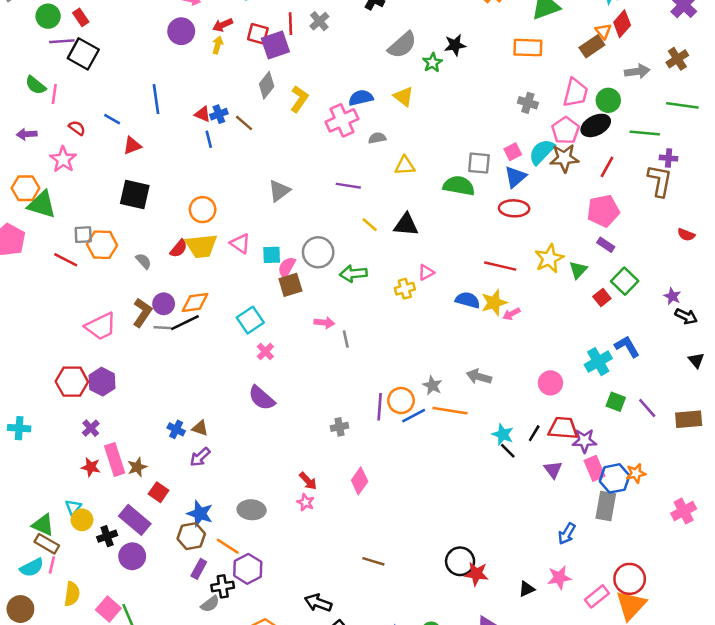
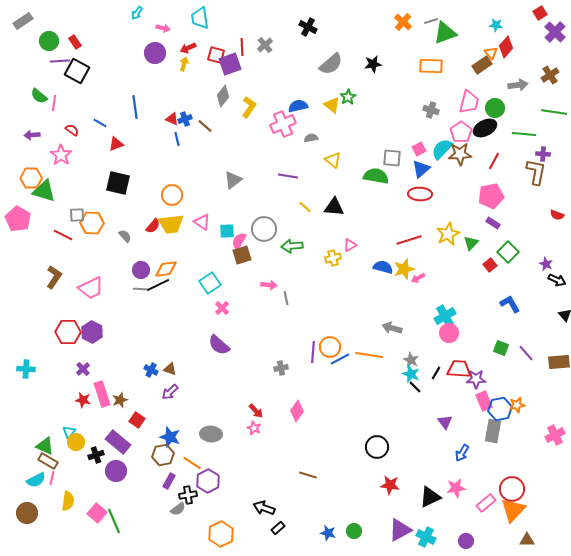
green star: (432, 63) -> (348, 97), moved
yellow triangle: (405, 166) -> (333, 160), turned 42
red line: (500, 266) -> (409, 240), turned -30
brown L-shape: (142, 313) -> (54, 277), moved
cyan cross: (598, 362) -> (445, 316), moved
gray star: (432, 385) -> (411, 360), moved
purple triangle: (553, 470) -> (445, 422), moved
black circle: (460, 561) -> (377, 447), moved
black triangle: (527, 589) -> (430, 497), size x1.6

